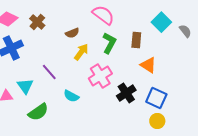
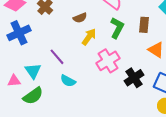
cyan semicircle: (71, 96) -> (68, 81), moved
green semicircle: (38, 112) -> (33, 96), moved

